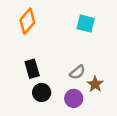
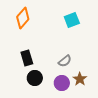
cyan square: (86, 24) -> (72, 20), turned -35
brown star: (95, 84) -> (80, 79), moved

